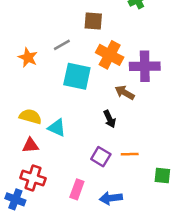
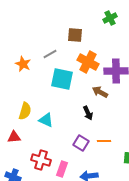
yellow semicircle: (30, 116) -> (25, 111), turned 90
red triangle: (30, 145) -> (14, 137), moved
red cross: (33, 178) -> (41, 160), moved

